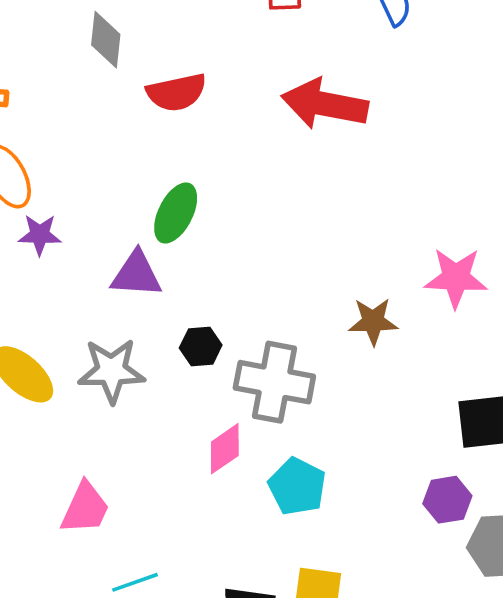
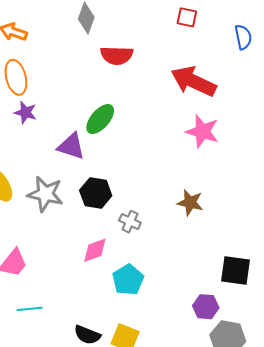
pink star: (456, 278) -> (202, 131), moved
black hexagon: (201, 347) -> (96, 193), size x1.4
gray cross: (274, 382) -> (130, 222), size x0.5

